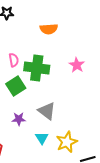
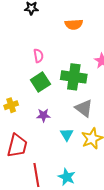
green cross: (37, 68) -> (74, 77), moved
gray triangle: (47, 111) -> (84, 108), moved

